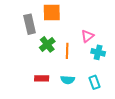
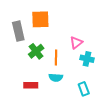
cyan semicircle: (68, 80) -> (56, 78), moved

